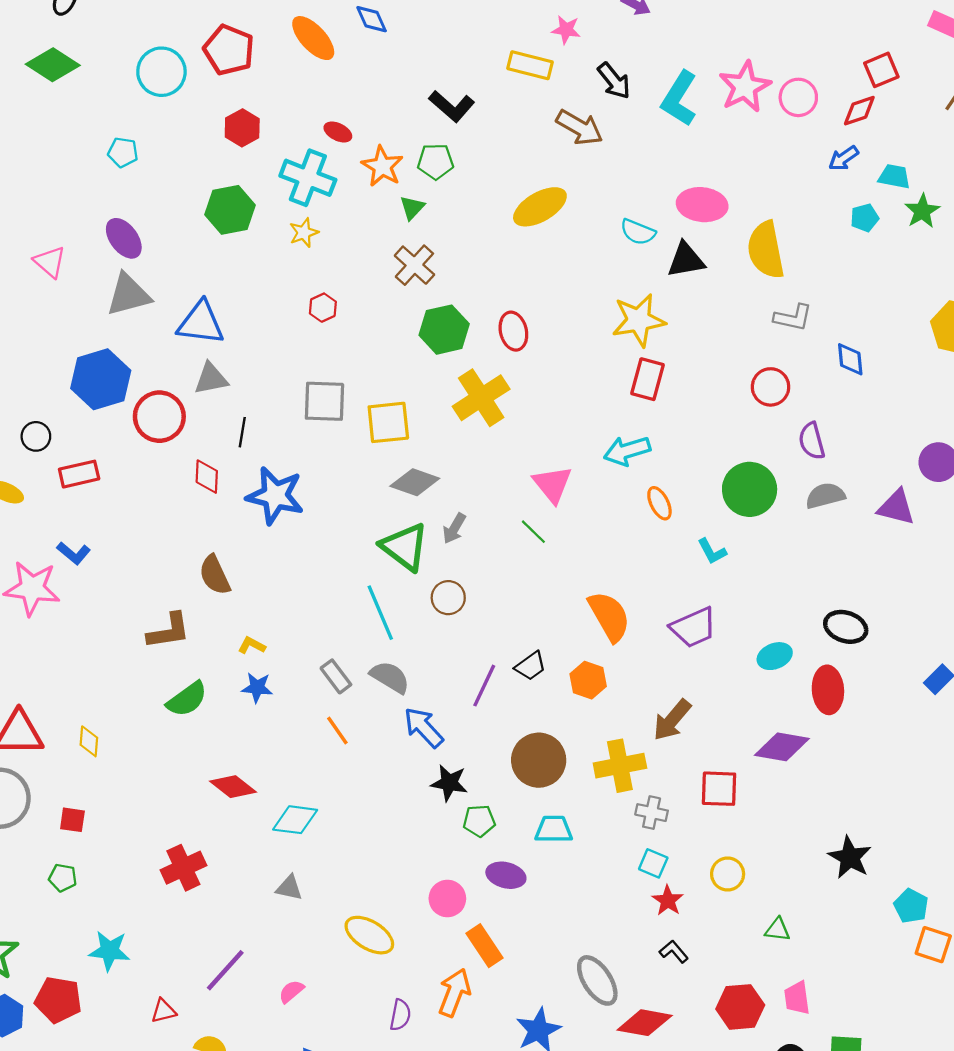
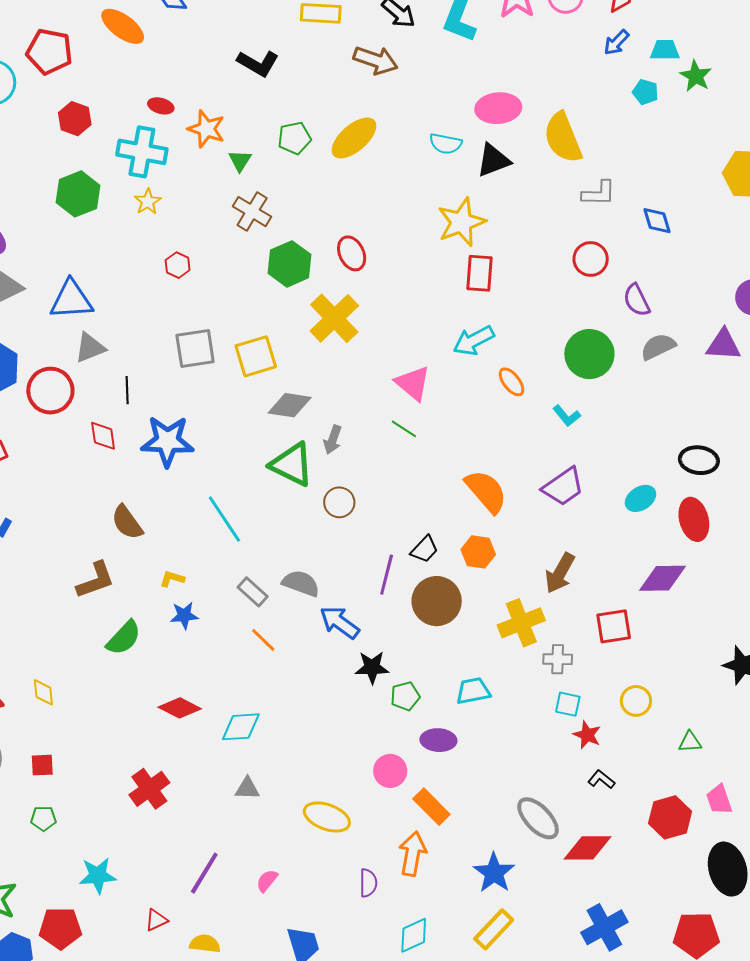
green pentagon: (435, 162) -> (294, 138), moved
cyan pentagon: (865, 218) -> (645, 92), turned -30
cyan line: (380, 613) -> (224, 519), moved
brown circle: (539, 760) -> (437, 601), moved

